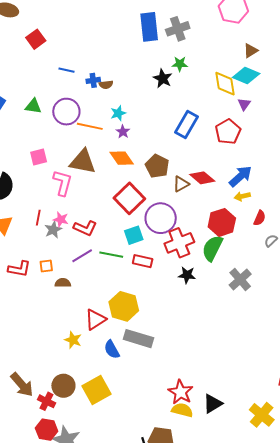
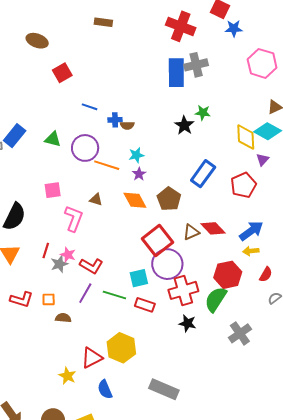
gray cross: (178, 29) -> (196, 65), moved
brown triangle: (83, 162) -> (96, 200), size x0.5
brown pentagon: (157, 166) -> (169, 199), moved
red square: (129, 198) -> (157, 240), moved
purple line: (82, 256) -> (85, 293), turned -35
gray rectangle: (139, 339) -> (164, 389), moved

